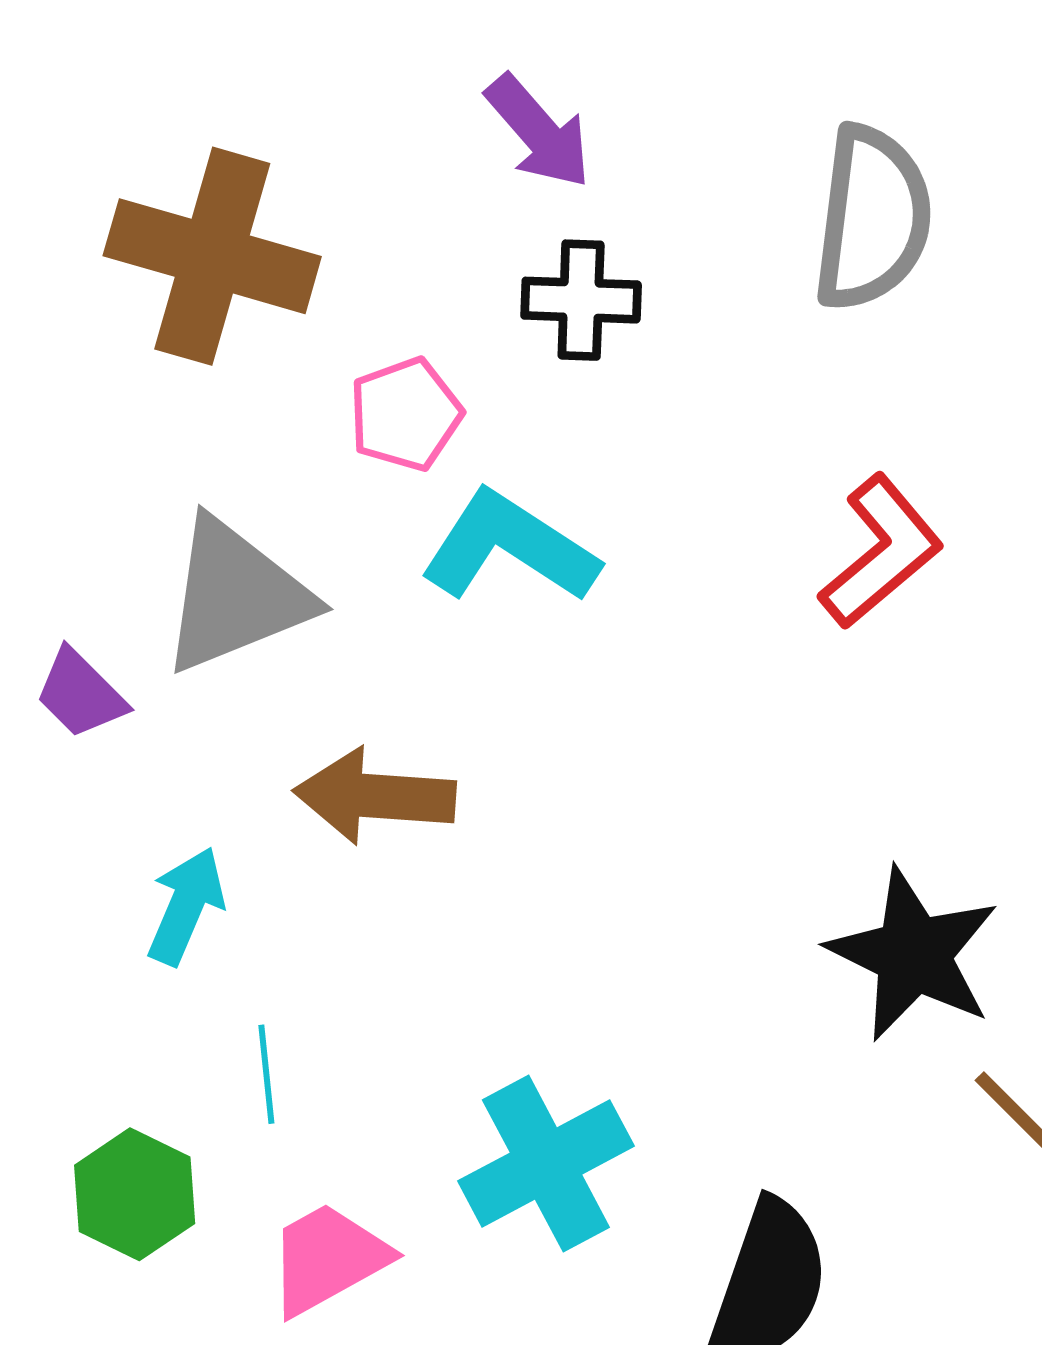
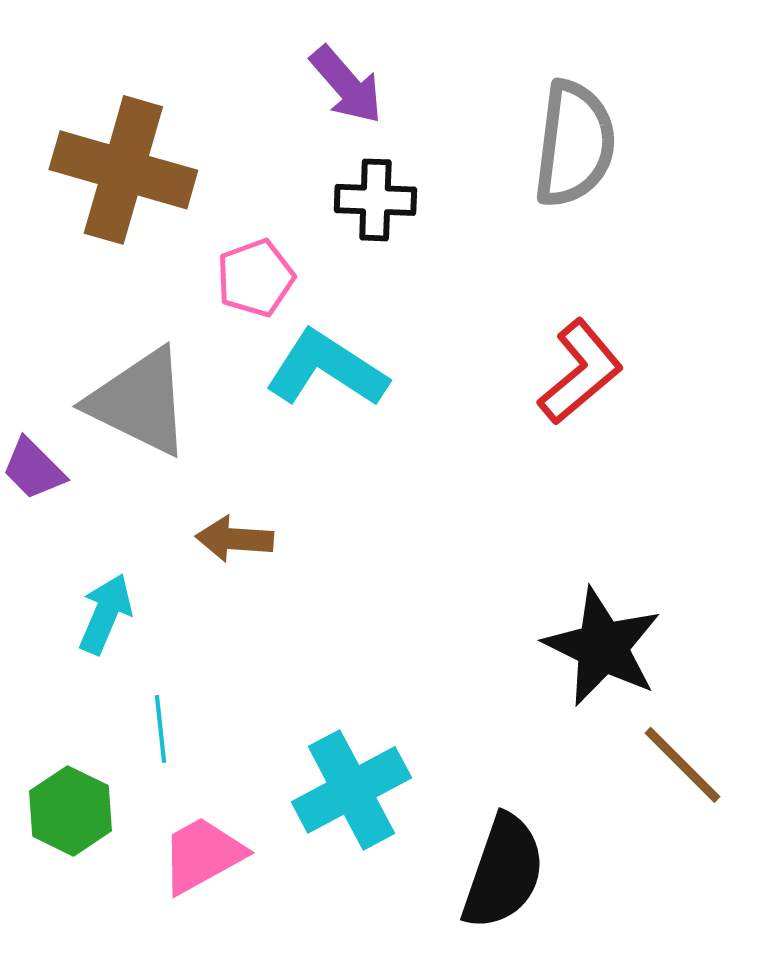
gray triangle: (236, 596) -> (139, 402), turned 48
brown arrow: (375, 796) -> (234, 539), size x0.7

